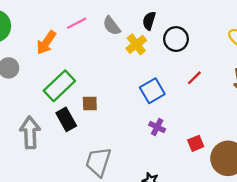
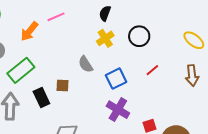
black semicircle: (149, 21) -> (105, 13), moved
gray semicircle: (112, 26) -> (86, 64), moved
green rectangle: (59, 86) -> (21, 70), moved
purple cross: (157, 127) -> (118, 110), size x1.6

